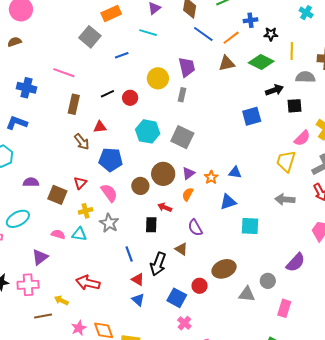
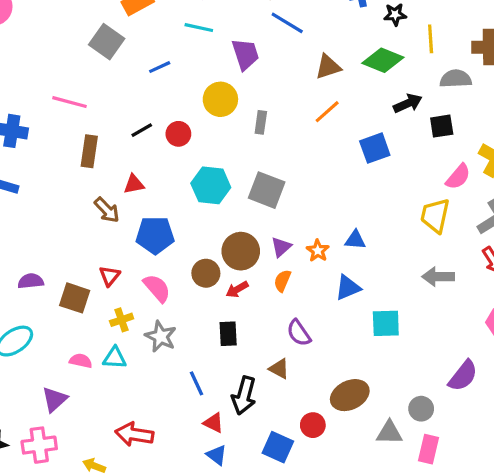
orange line: (231, 38) -> (327, 112), moved
purple trapezoid: (187, 67) -> (245, 54), moved
red arrow: (165, 207) -> (237, 289), moved, turned -48
pink rectangle: (284, 308) -> (428, 449), moved

